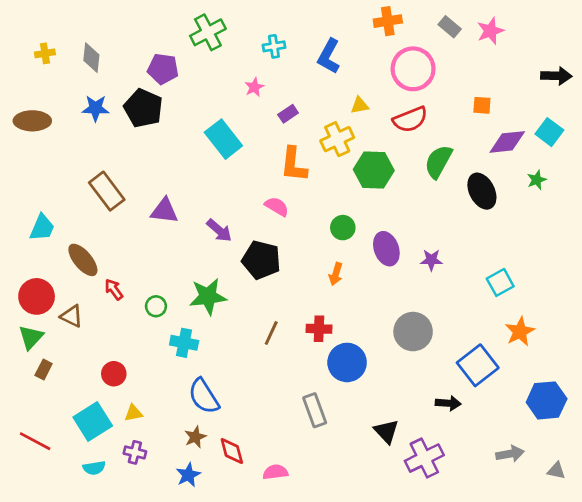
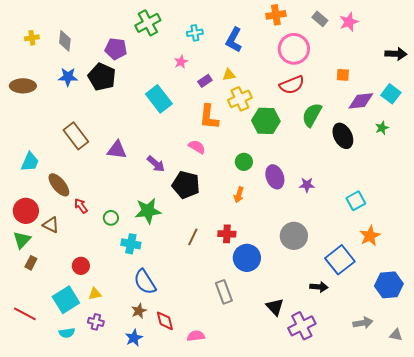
yellow triangle: (360, 105) -> (229, 75), moved

